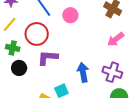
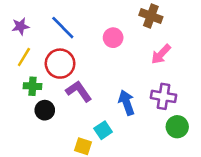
pink circle: (70, 15) -> (113, 38), moved
purple L-shape: (48, 58) -> (79, 91), turned 60

